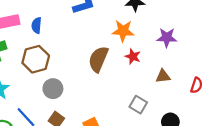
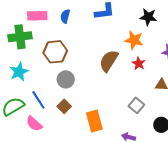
blue semicircle: (37, 25) -> (65, 16), moved

